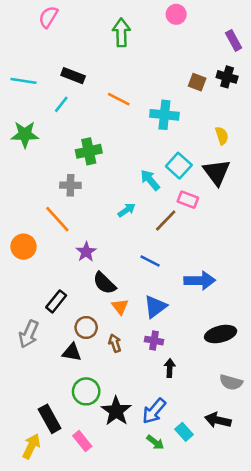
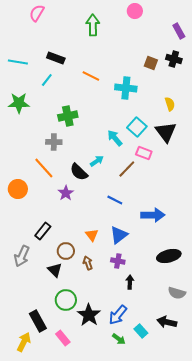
black semicircle: (104, 283) -> (79, 172), moved
black triangle: (72, 352) -> (55, 270), turned 35

